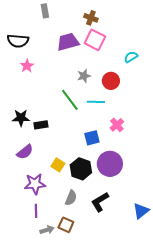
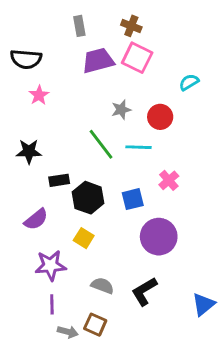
gray rectangle: (45, 11) -> (79, 26), moved
black star: (21, 118) -> (29, 151), moved
black hexagon: (81, 169) -> (88, 198), moved
gray semicircle: (71, 198) -> (102, 286), turned -91
gray arrow: (47, 230) -> (68, 332), turned 32

